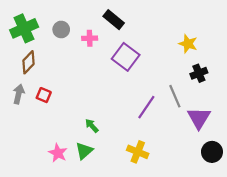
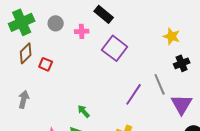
gray arrow: (19, 94) -> (24, 99), moved
red square: (44, 95) -> (46, 64), moved

